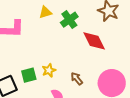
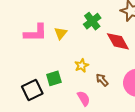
yellow triangle: (45, 12) -> (61, 33), moved, turned -32
yellow star: (49, 70) -> (82, 65), moved

